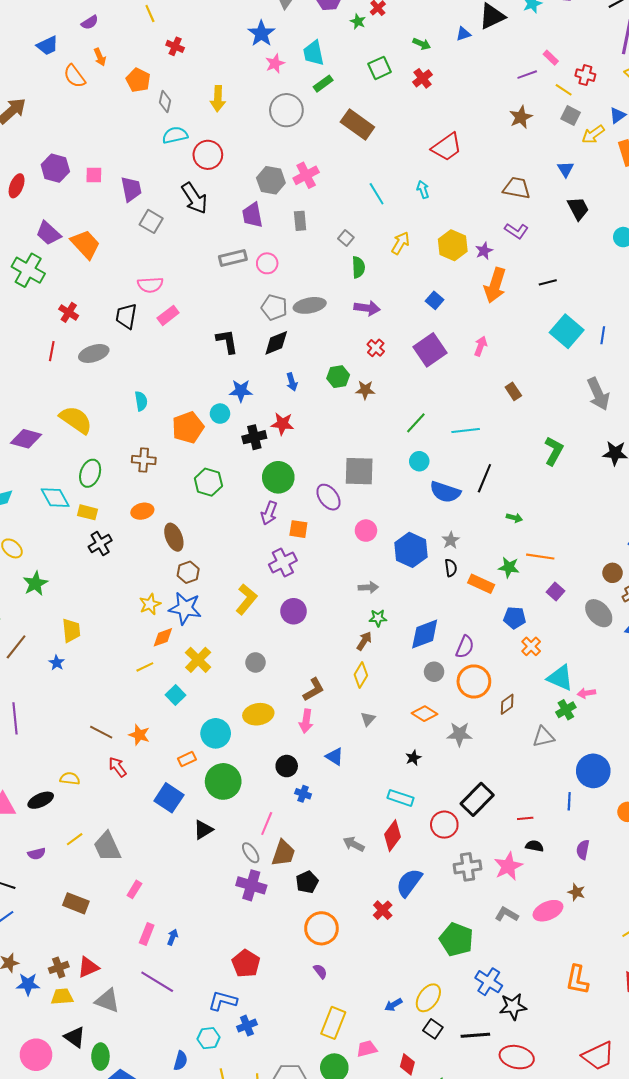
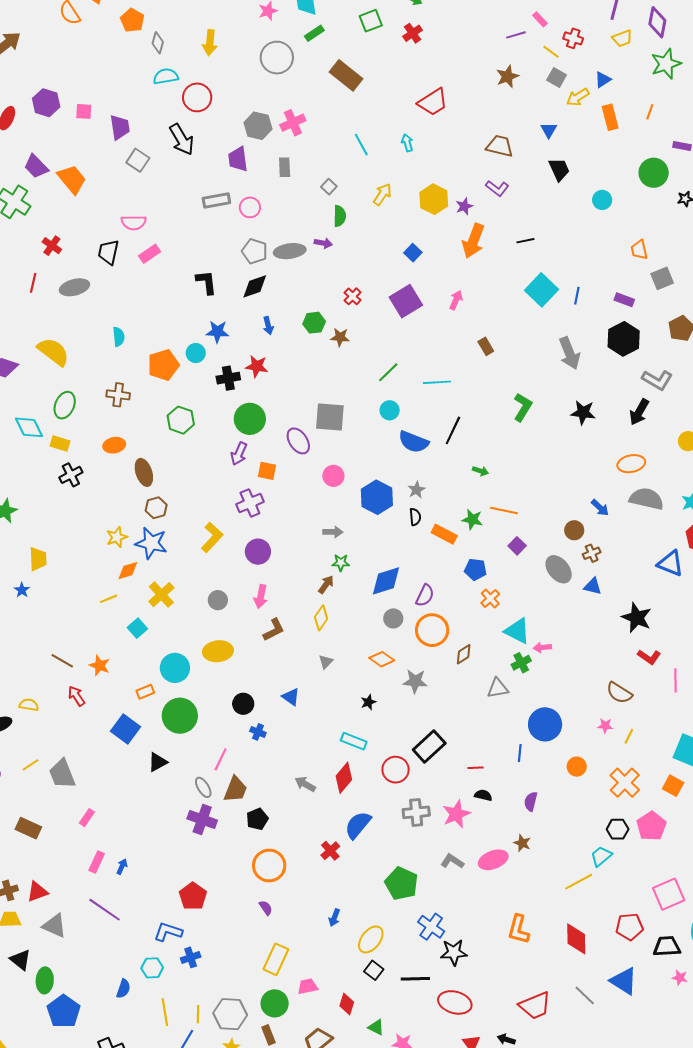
purple arrow: (367, 308) -> (323, 243), moved, size x0.7
pink arrow: (306, 721) -> (261, 597), moved
blue arrow: (393, 1005) -> (334, 918), moved, turned -42

